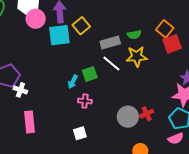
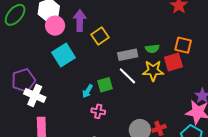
orange square: (165, 29) -> (183, 45), turned -30
cyan square: (59, 35) -> (63, 55), moved, turned -30
red square: (172, 44) -> (173, 62), moved
white cross: (20, 90) -> (35, 95), size x1.5

